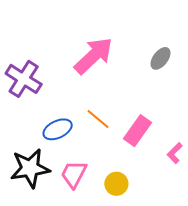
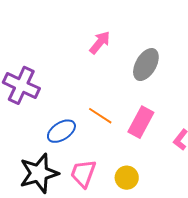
pink arrow: (94, 56) -> (100, 42), moved, size x0.6
gray ellipse: (160, 58) -> (146, 65), moved, size x1.4

